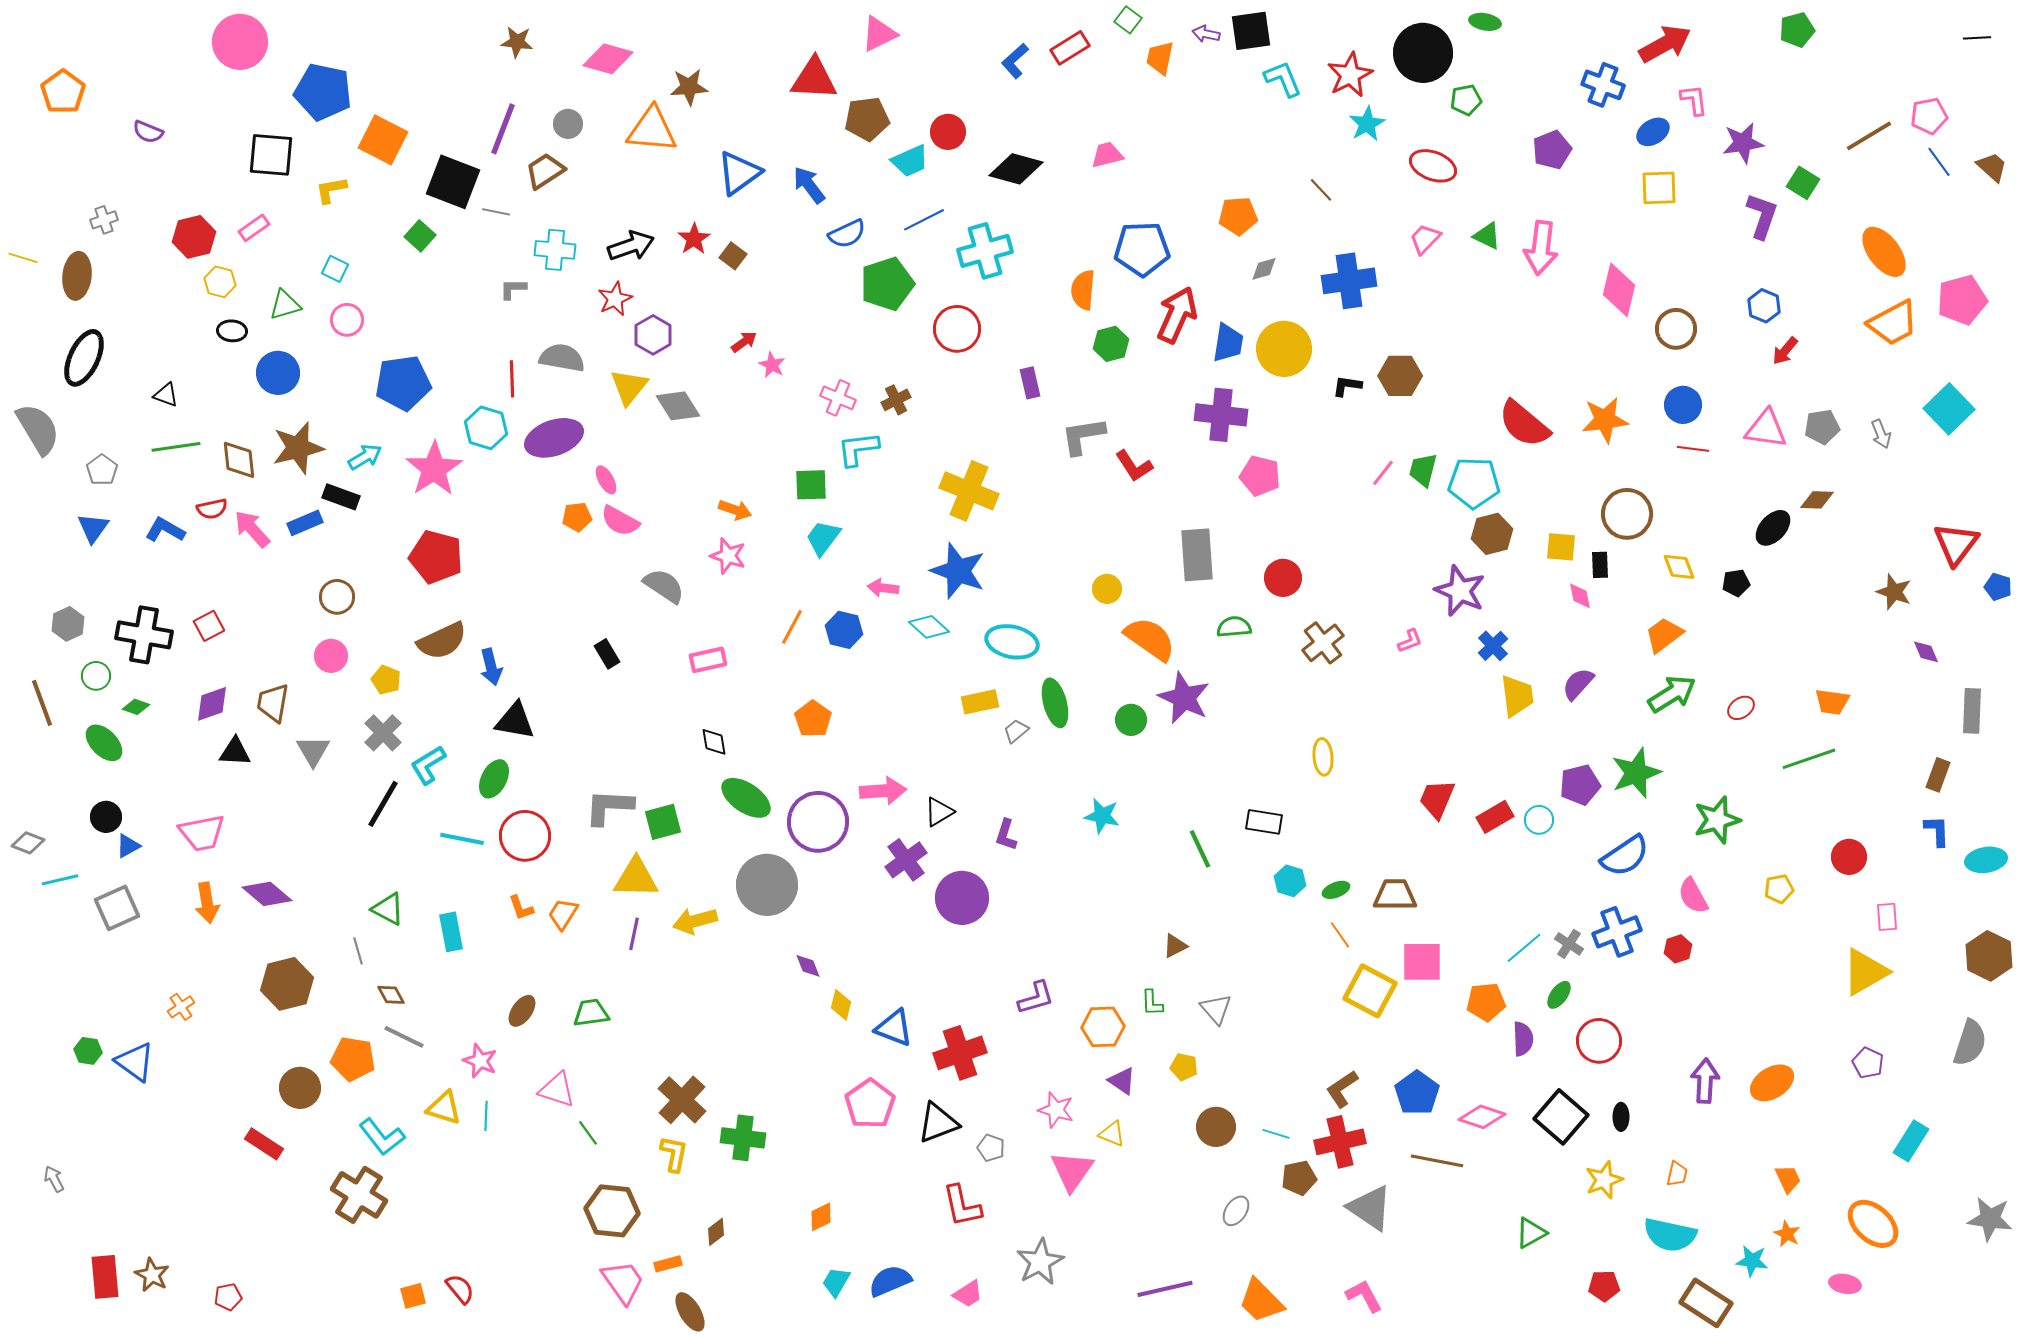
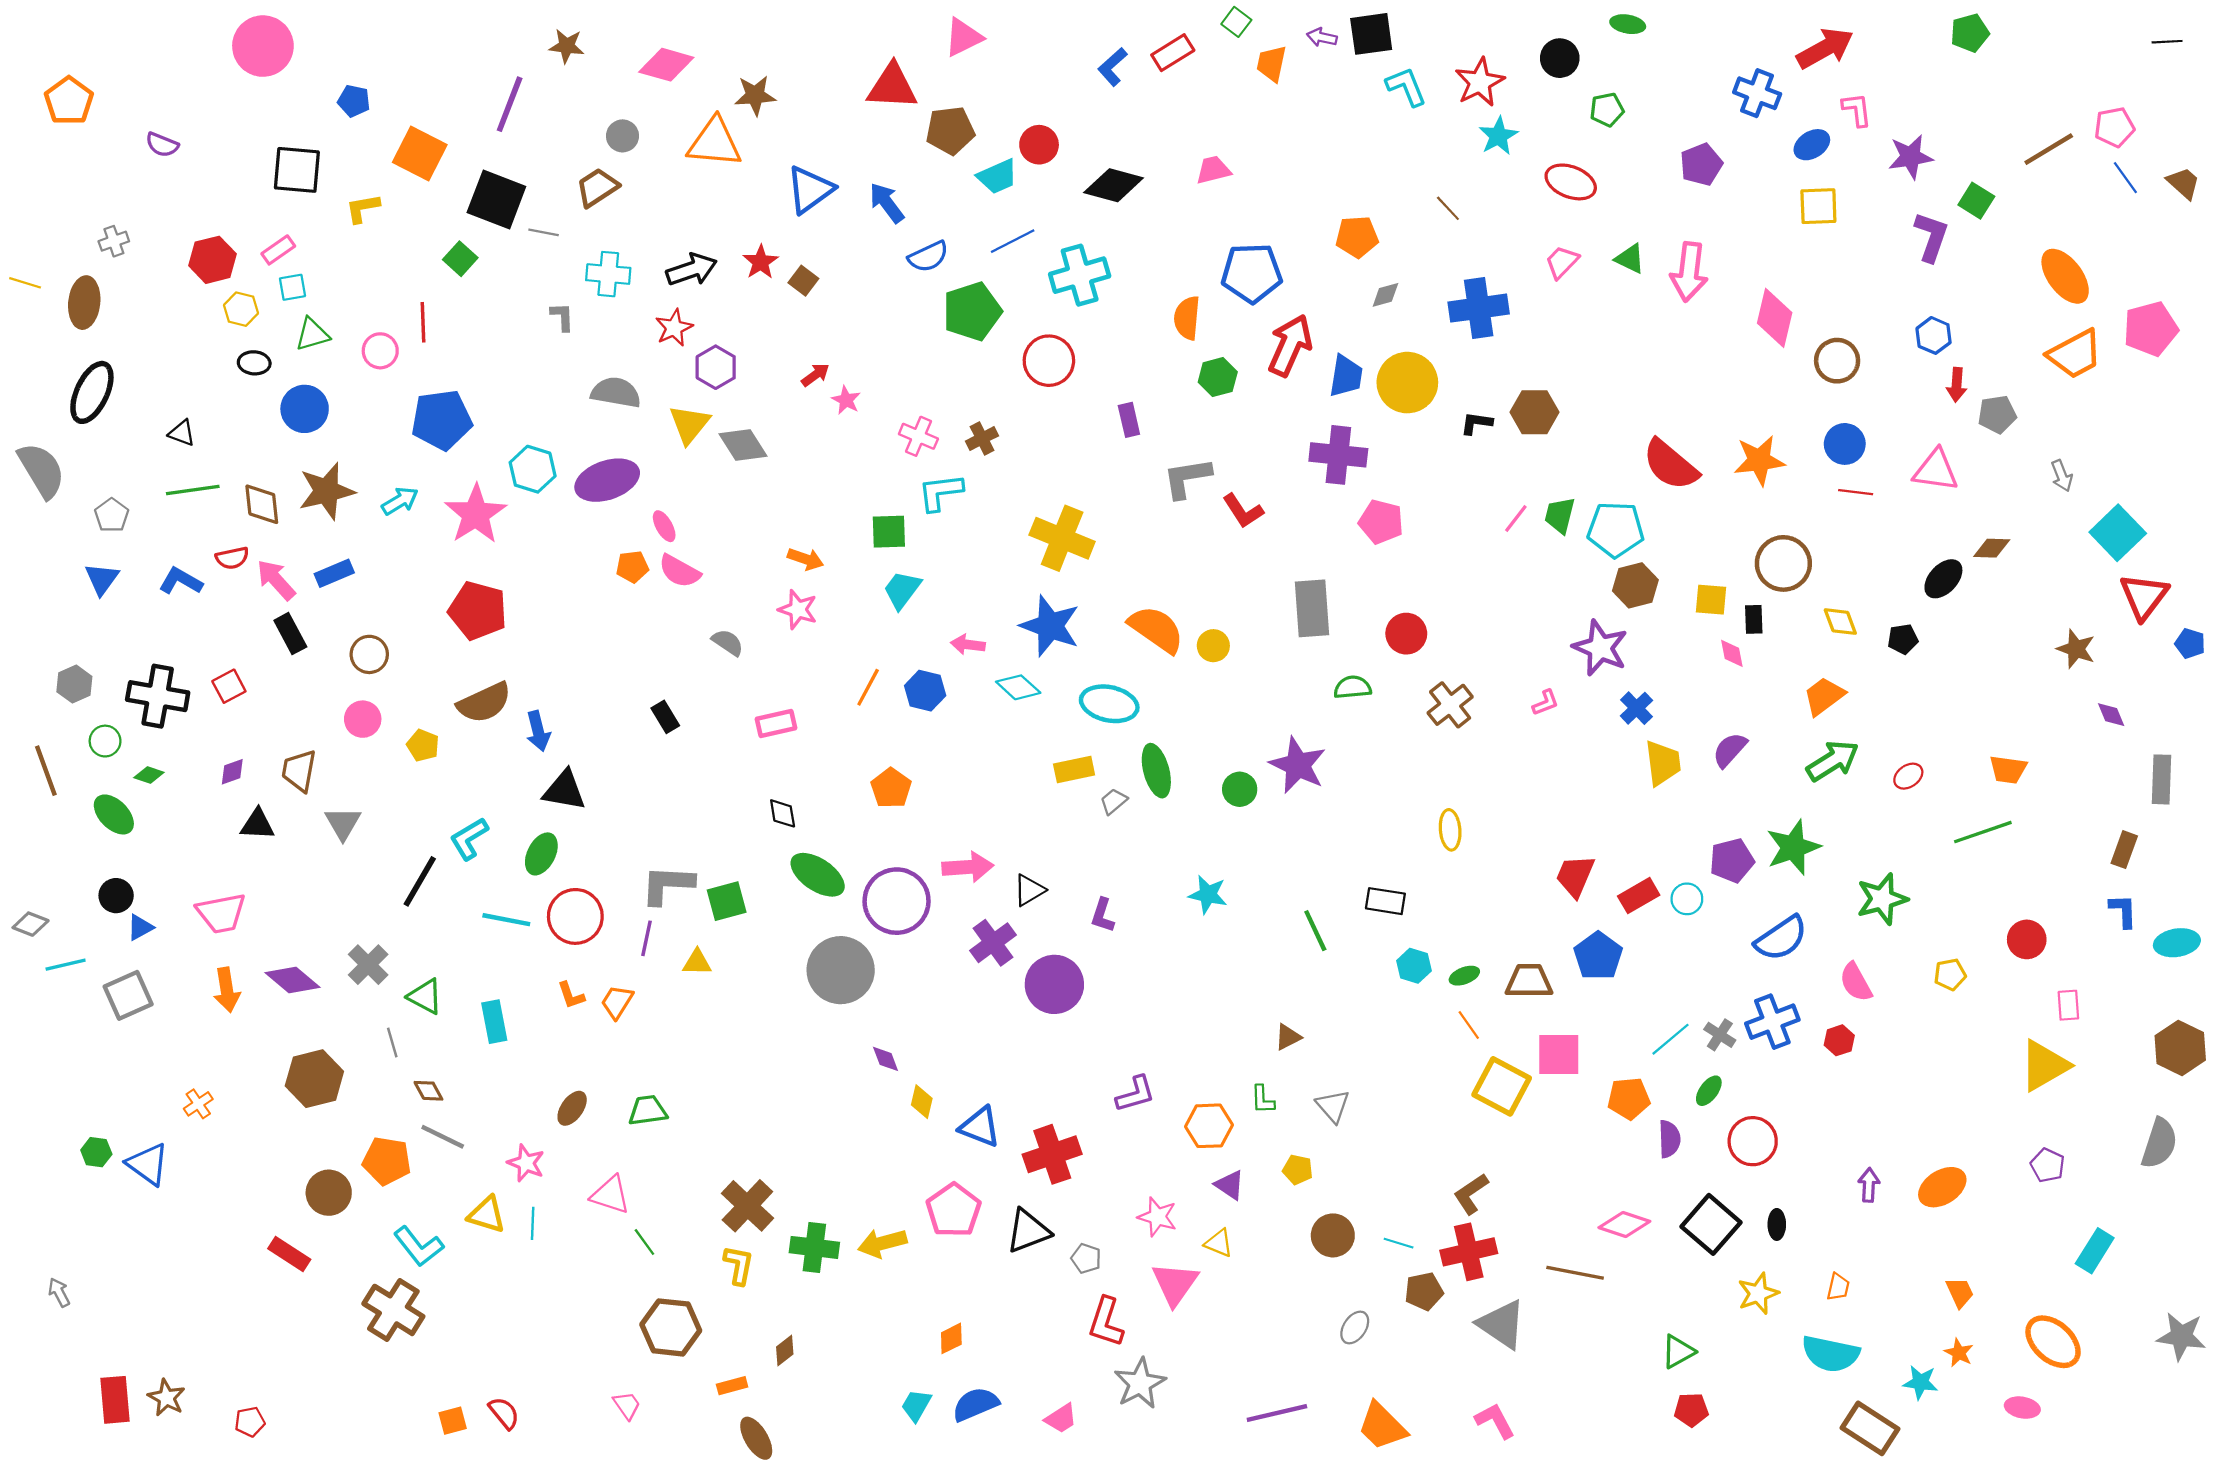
black circle: (1423, 53) -> (1560, 58), size x0.6
blue pentagon: (323, 92) -> (354, 101), size x0.5
purple line: (503, 129) -> (510, 104), moved
cyan square: (335, 269) -> (293, 287), moved, turned -36
gray L-shape: (513, 289) -> (562, 317), turned 88
red arrow: (1785, 351) -> (1957, 385), turned -36
red line: (512, 379) -> (423, 322), moved
cyan square: (1949, 409) -> (2118, 533), moved
gray pentagon: (1822, 427) -> (1997, 414), moved
black rectangle: (341, 497) -> (290, 634), moved, turned 42
gray semicircle: (664, 586) -> (728, 642), size x0.7
orange semicircle: (1150, 639) -> (1156, 629), moved
purple diamond: (212, 704) -> (232, 772), size x0.7
gray cross: (383, 733) -> (368, 965), moved
yellow triangle: (636, 878) -> (697, 962), size x0.6
yellow arrow: (695, 921) -> (882, 1243), moved
purple line: (634, 934) -> (647, 938), moved
purple arrow: (1705, 1081) -> (1869, 1185), size x0.7
blue pentagon: (1417, 1093) -> (1598, 956), moved
red L-shape: (962, 1206) -> (1106, 1322), moved, turned 30
orange diamond: (821, 1217) -> (951, 1338), moved
pink trapezoid: (623, 1282) -> (627, 1405), moved, size x0.6
red pentagon: (1604, 1286) -> (1691, 1410), moved

